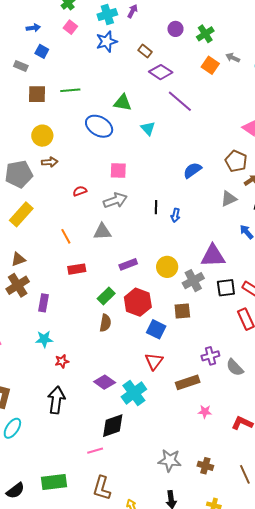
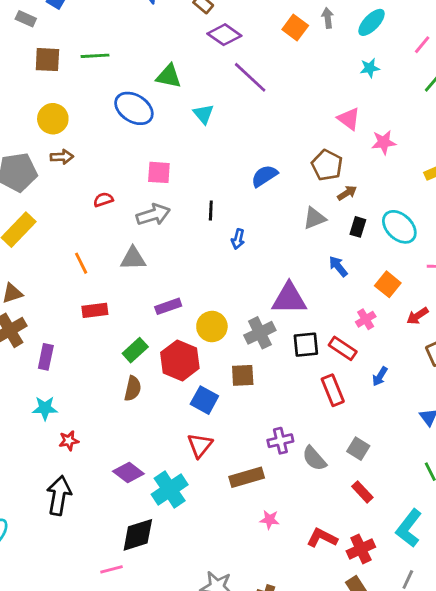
gray arrow: (233, 58) -> (328, 18), turned 56
black line: (156, 207) -> (211, 211), moved
yellow circle: (167, 267) -> (212, 326), moved

